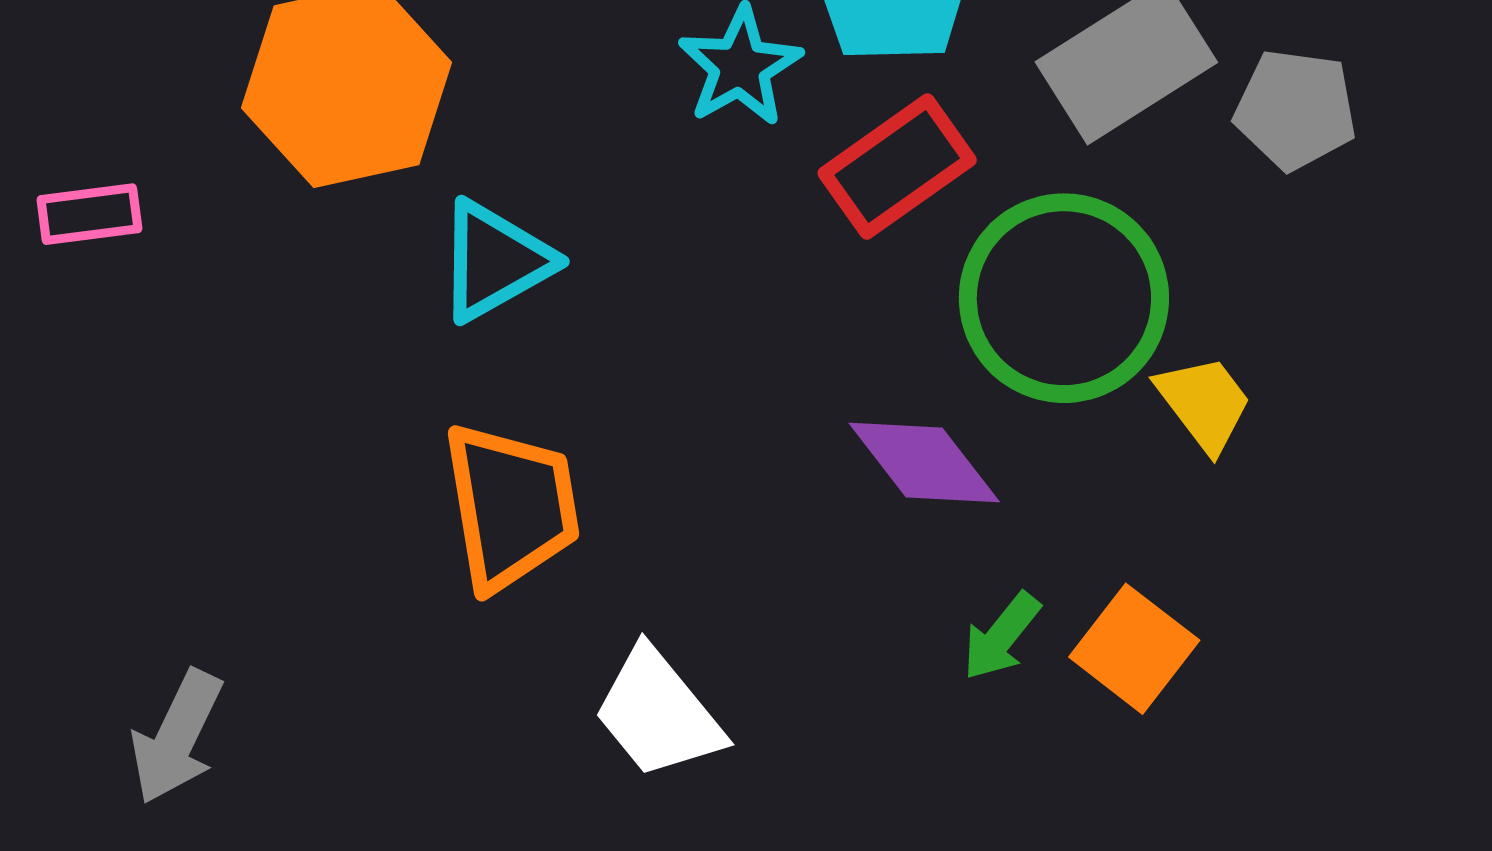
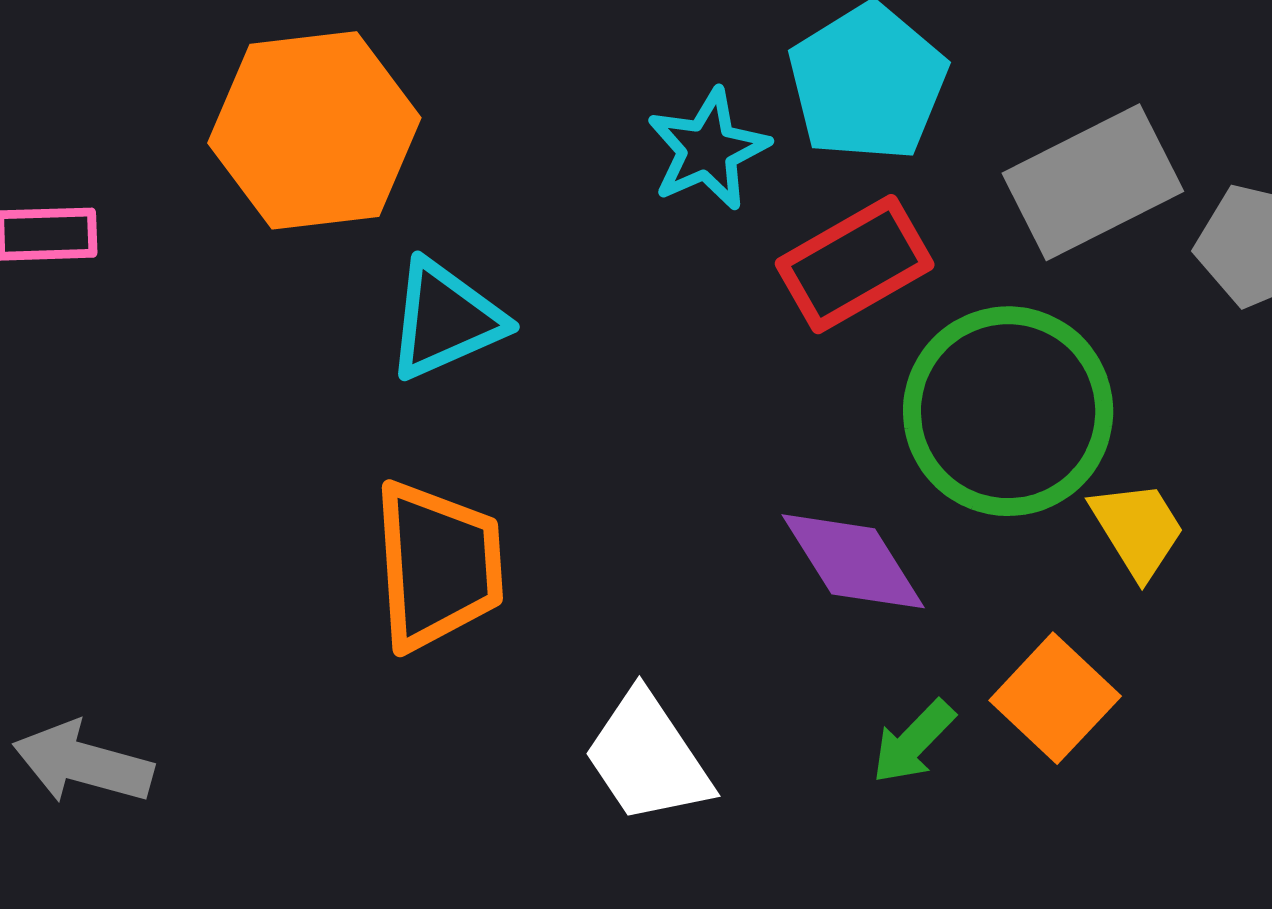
orange square: (1134, 649) -> (1055, 698), moved
white trapezoid: (658, 713) -> (648, 758), moved
gray arrow: (177, 737) -> (83, 763), turned 74

